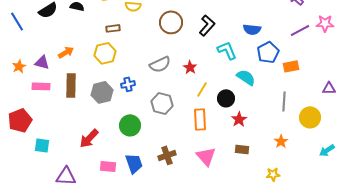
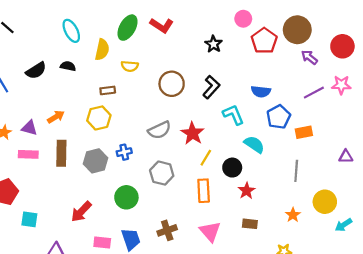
red star: (190, 67) -> (193, 133), size x1.5
yellow circle: (310, 117) -> (325, 202), moved

